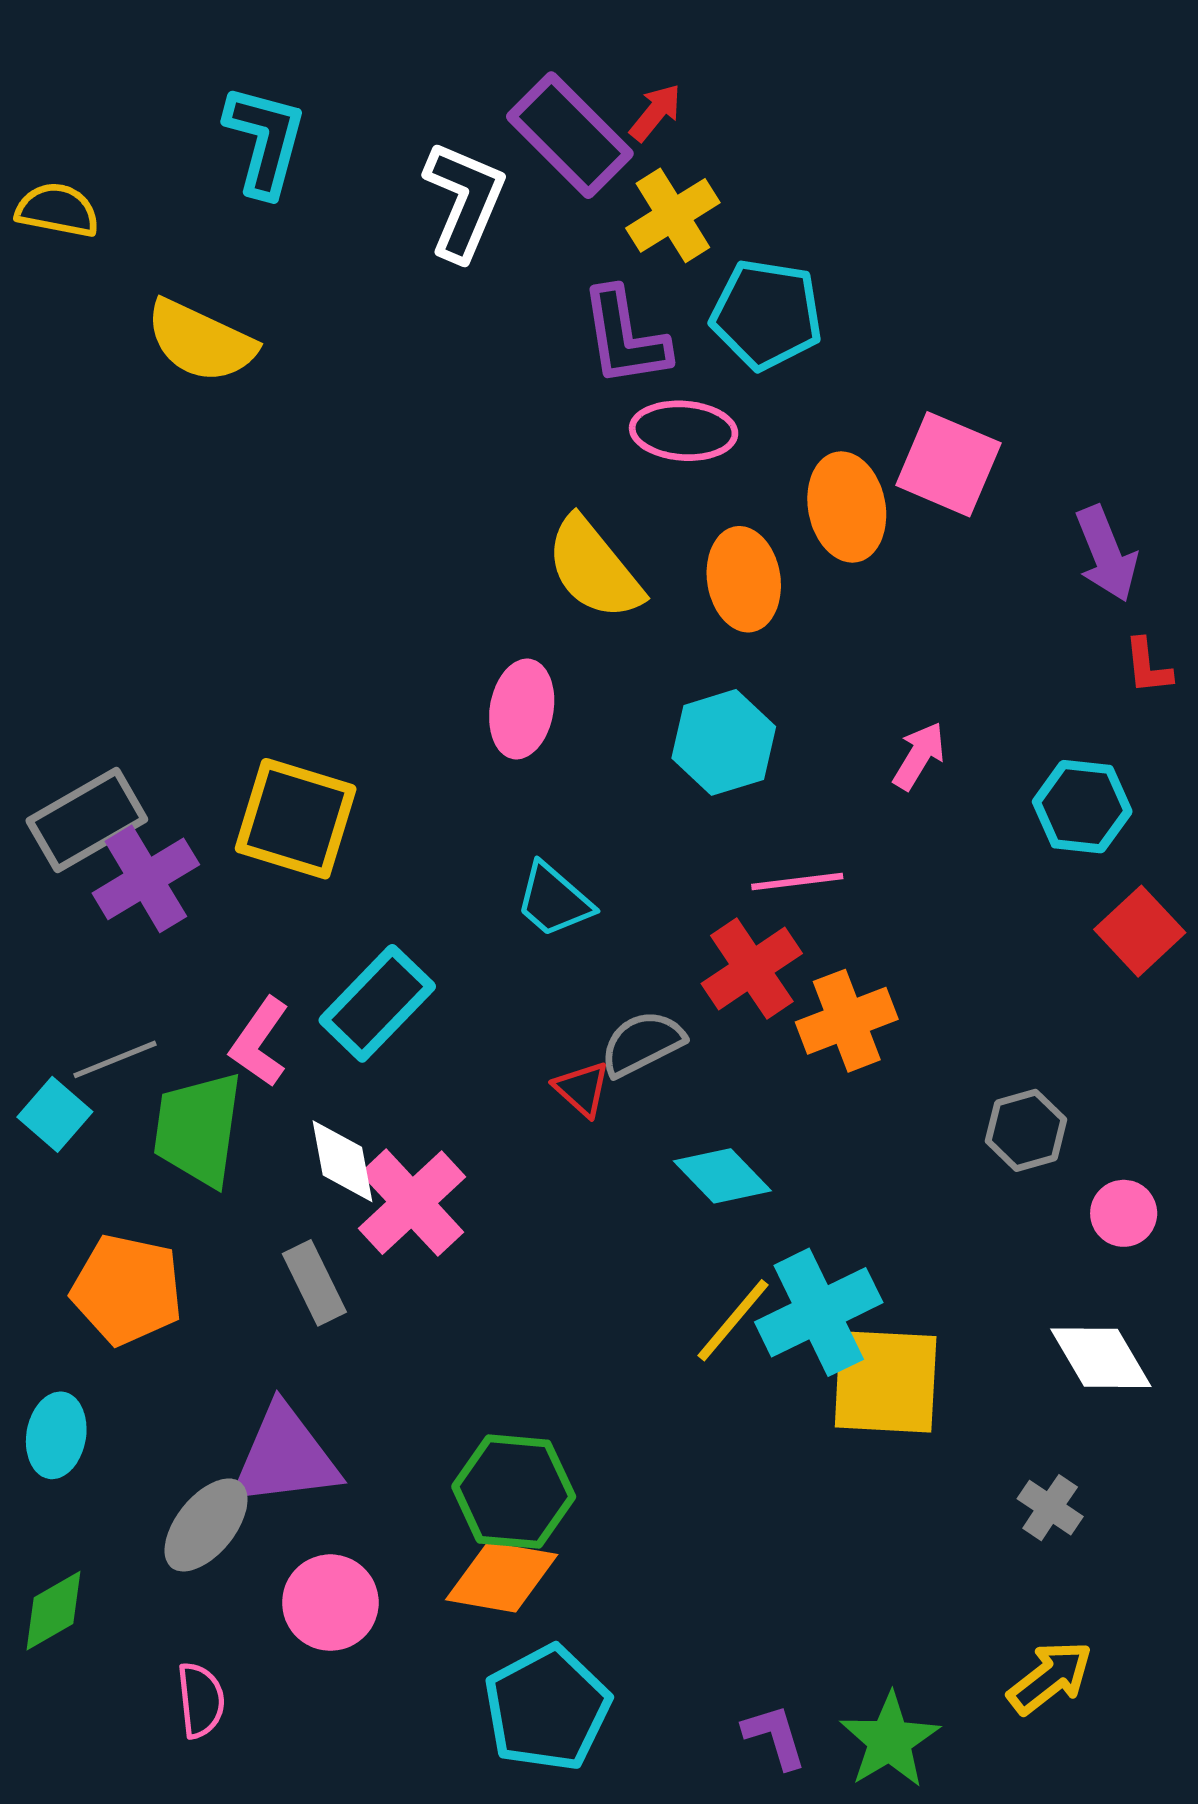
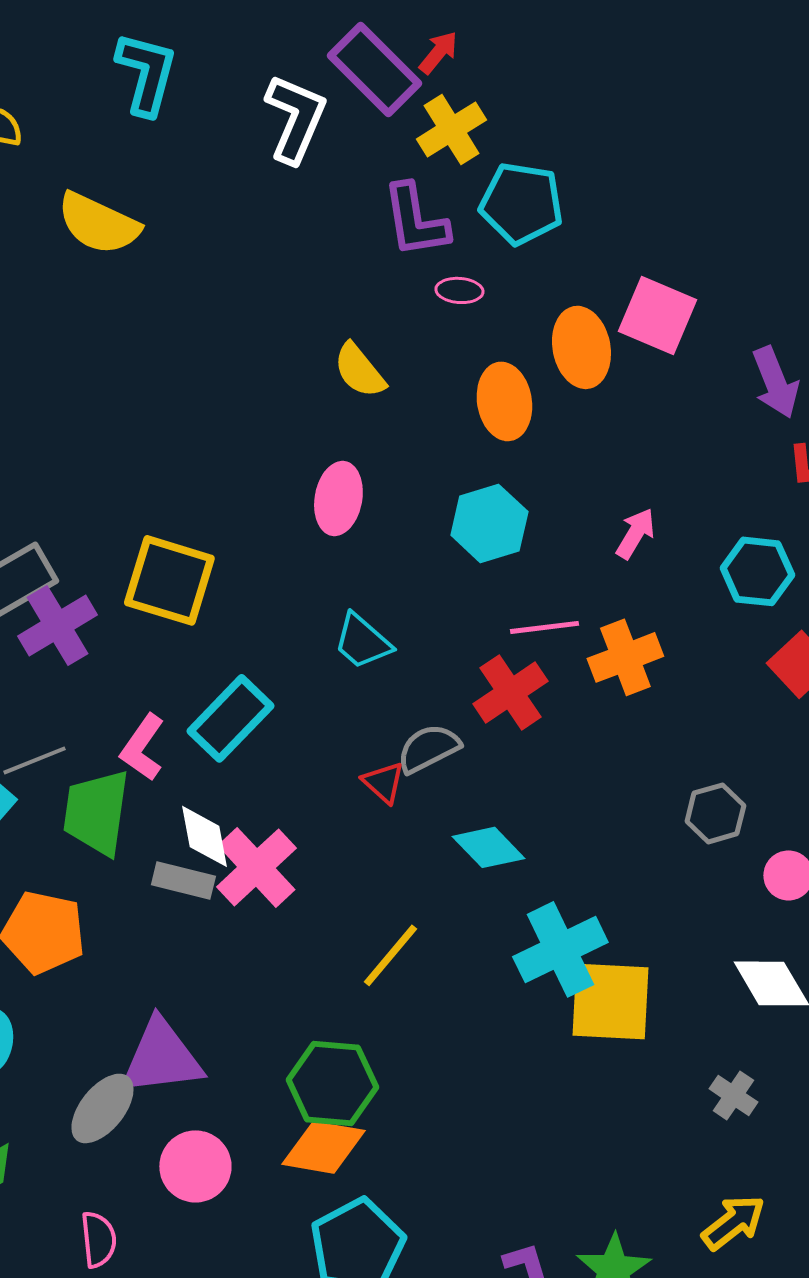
pink ellipse: (684, 431) -> (459, 290), size x0.6
yellow semicircle: (594, 569) -> (359, 370), moved, size x0.7
orange cross: (847, 1021) -> (625, 657), moved
gray rectangle: (314, 1283) -> (183, 880), moved, turned -50
yellow line: (733, 1320) -> (390, 955), moved

